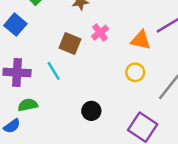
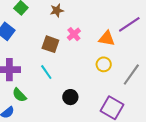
cyan line: (54, 71) -> (46, 72), moved
green semicircle: (28, 105) -> (19, 95), turned -119

